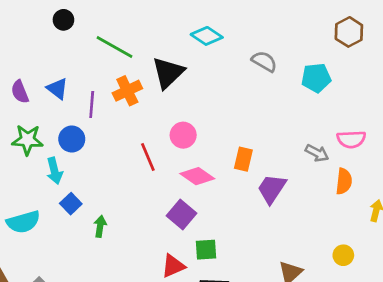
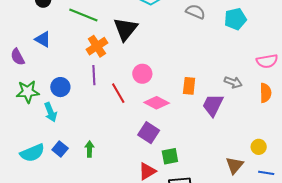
blue triangle: (57, 89) -> (43, 39), moved
purple line: (92, 105) -> (94, 75), moved
gray arrow: (317, 153) -> (233, 82), moved
blue square: (71, 204) -> (60, 149), moved
yellow circle: (343, 255) -> (259, 147), moved

